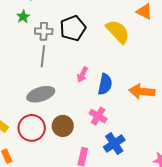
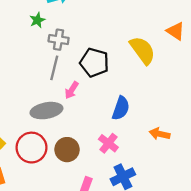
black pentagon: (73, 28) -> (94, 62), moved, turned 30
pink arrow: (82, 75) -> (72, 90), moved
orange arrow: (142, 91) -> (160, 134), moved, size x0.7

